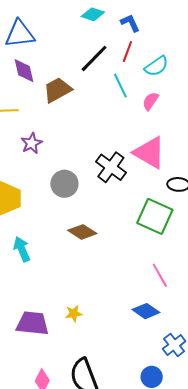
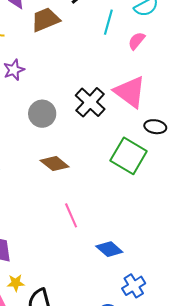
cyan line: (120, 86) -> (108, 22), turned 35
pink line: (160, 275) -> (71, 215), moved
yellow star: (74, 314) -> (16, 283), moved

